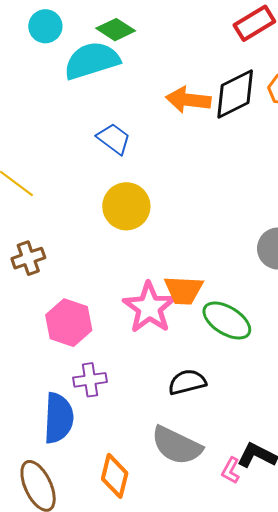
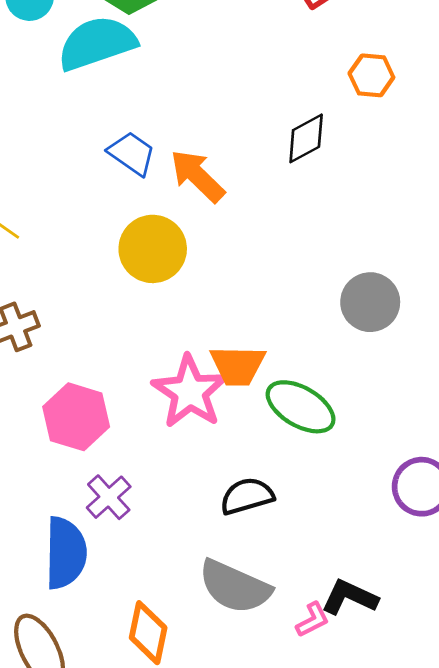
black diamond: (235, 94) -> (306, 138), moved, size x0.7
orange arrow: (188, 100) -> (197, 176), moved, turned 39
purple cross: (90, 380) -> (109, 497), turned -32
pink L-shape: (231, 470) -> (313, 620), turned -144

